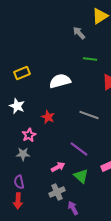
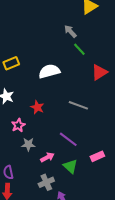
gray arrow: (79, 33) -> (70, 31), moved
green line: (90, 59) -> (79, 49), turned 40
gray star: (23, 154) -> (28, 144), moved

